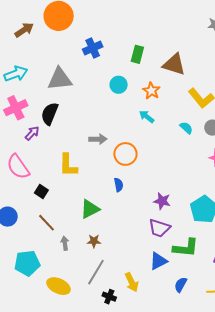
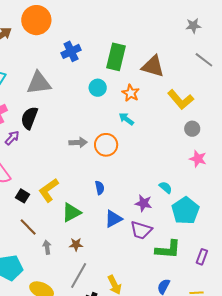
green rectangle: (137, 54) -> (116, 57), size x1.5
cyan semicircle: (186, 128) -> (166, 187), moved
orange circle: (125, 154) -> (106, 145), moved
yellow L-shape: (68, 165) -> (49, 190), moved, turned 55
blue triangle: (158, 261) -> (113, 219), moved

